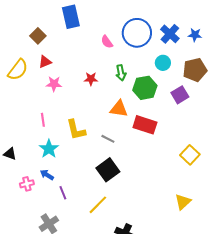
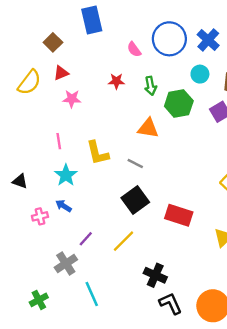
red star: (91, 79) -> (116, 81), moved
red rectangle: (145, 125) -> (179, 215), moved
purple line: (63, 193) -> (86, 239), moved, turned 64

